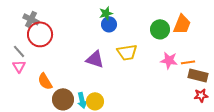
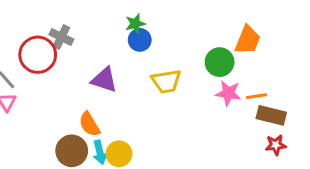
gray cross: (31, 19) -> (61, 37), moved
green circle: (160, 29) -> (220, 62), moved
purple triangle: (95, 59) -> (104, 80), moved
orange semicircle: (45, 81) -> (89, 124), moved

